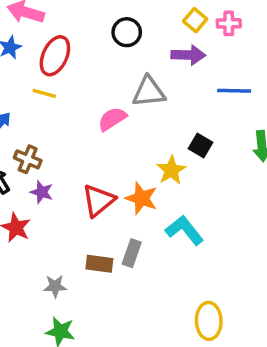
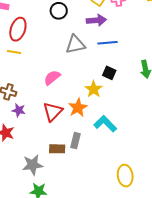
blue line: (234, 91) -> (107, 43), moved
pink semicircle: (112, 119) -> (52, 78), moved
orange star: (141, 198) -> (78, 108), turned 30
gray star: (55, 286) -> (33, 165), size x1.5

